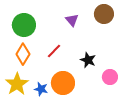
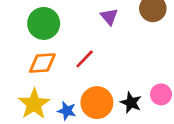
orange diamond: (23, 54) -> (42, 63), turned 55
black star: (88, 60) -> (131, 103), moved

